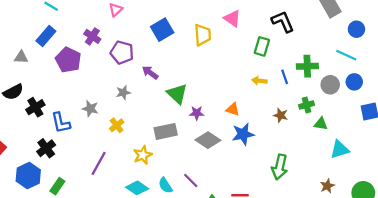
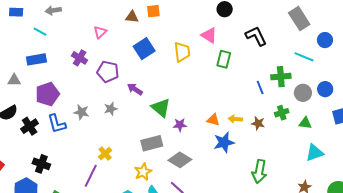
blue rectangle: (46, 36) -> (36, 59), turned 42
green rectangle: (262, 46) -> (224, 59), moved
cyan line: (346, 55) -> (304, 57), moved
purple pentagon: (68, 60) -> (47, 94), moved, turned 30
yellow arrow: (259, 81) -> (235, 119), moved
gray star: (90, 109) -> (81, 112), moved
blue L-shape: (61, 123) -> (57, 124), moved
green triangle: (321, 124) -> (305, 123), moved
yellow cross: (117, 125) -> (105, 154), moved
gray diamond: (208, 140) -> (180, 160), moved
black cross: (46, 148) -> (41, 164), turned -30
yellow star: (143, 155) -> (143, 172), moved

